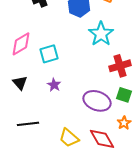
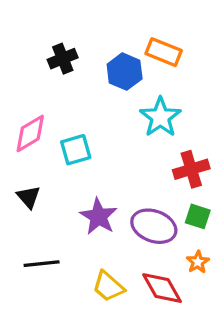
purple star: (54, 85) -> (99, 216), moved, size x1.6

